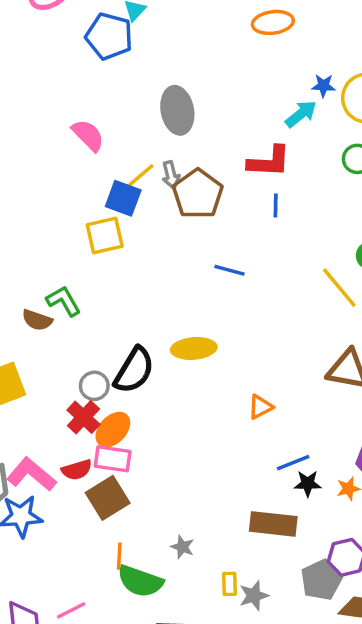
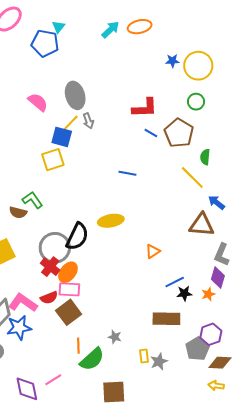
gray ellipse: (177, 110) -> (75, 95), moved
cyan arrow: (301, 114) -> (110, 30), moved
brown pentagon: (198, 194) -> (179, 133), moved
blue line: (276, 205) -> (151, 133), turned -56
gray circle: (94, 386) -> (55, 248), size x1.8
green semicircle: (140, 581) -> (92, 359), turned -56

